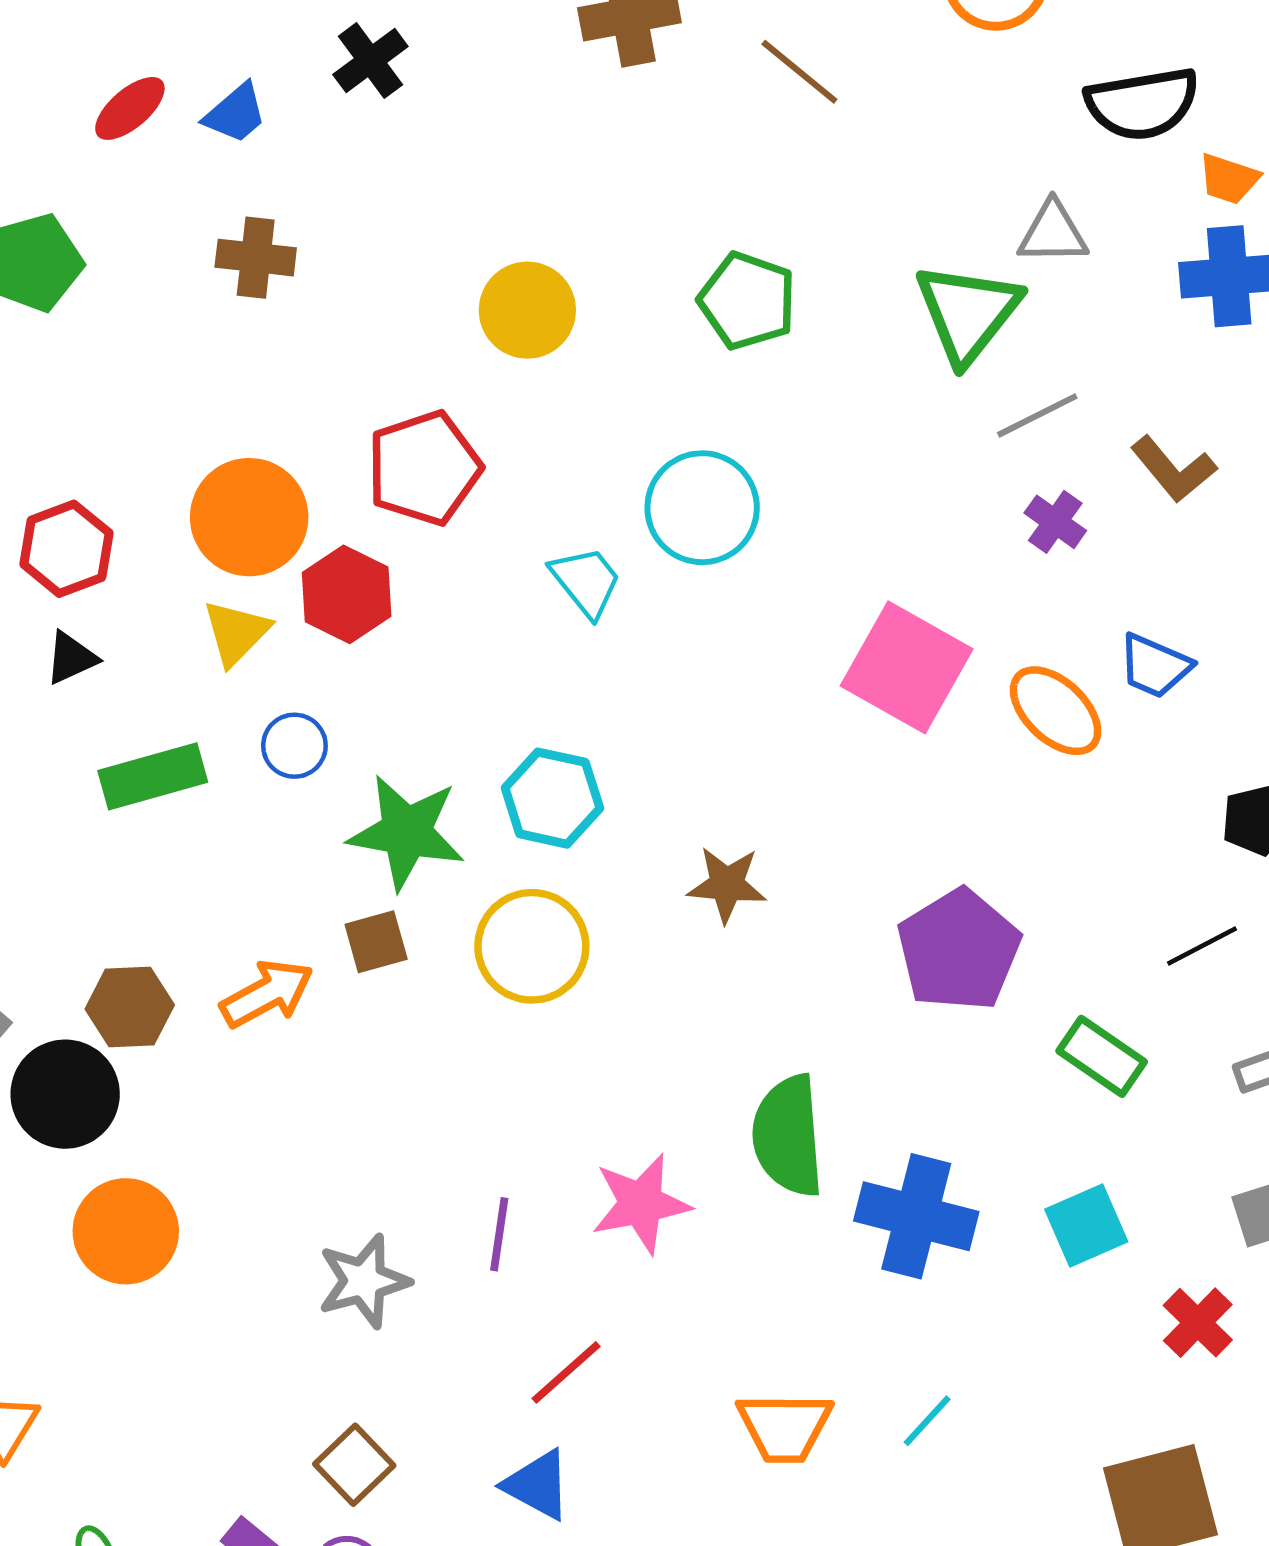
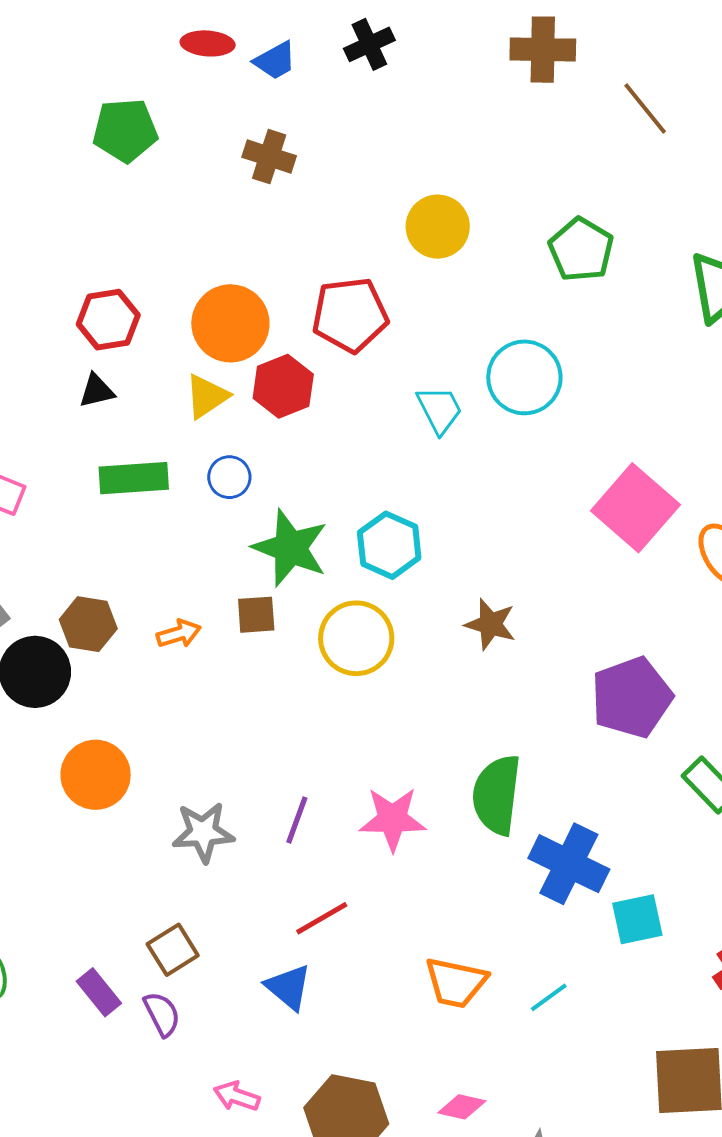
red ellipse: (130, 108) -> (208, 43), turned 33
orange arrow: (267, 994) -> (179, 634), size x0.7
cyan square: (1086, 1225) -> (637, 919), moved
orange circle: (126, 1231) -> (96, 775), moved

